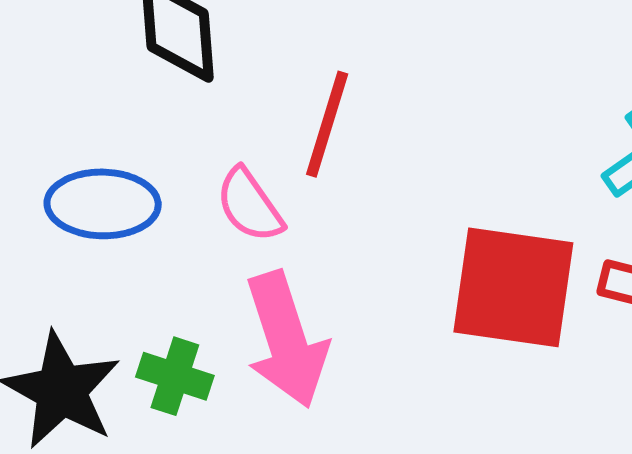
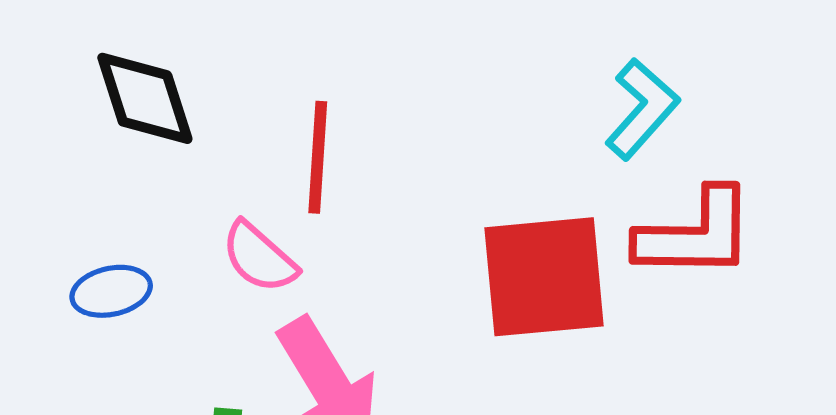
blue ellipse: (103, 204) -> (111, 291), size x0.7

